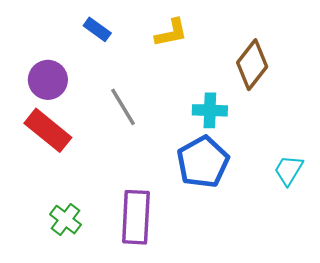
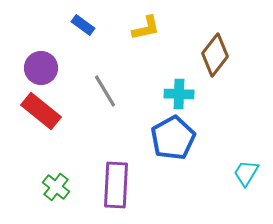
cyan trapezoid: (289, 170) -> (246, 173), moved

